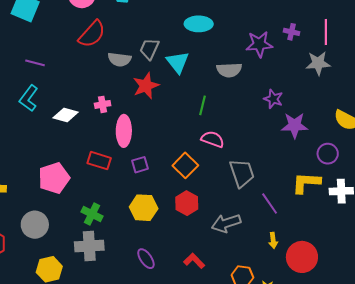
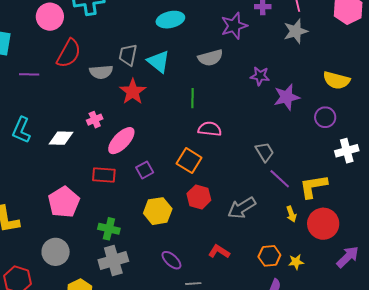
purple line: (35, 63) -> (29, 74), moved
pink ellipse: (124, 131) -> (121, 141), turned 56
gray trapezoid: (242, 173) -> (265, 152), moved, size x0.7
yellow L-shape: (306, 183) -> (313, 186), moved

